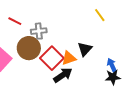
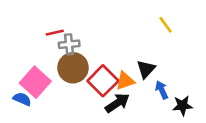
red line: (15, 21) -> (55, 33), turned -40
gray cross: (39, 31) -> (69, 44), moved
blue arrow: (112, 65) -> (162, 90), moved

